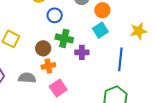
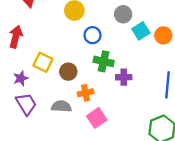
orange circle: (102, 10) -> (163, 35), moved
cyan square: (100, 30) -> (141, 31), moved
brown circle: (43, 48) -> (68, 72), moved

